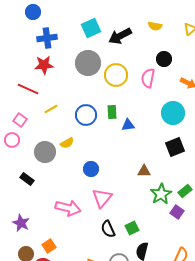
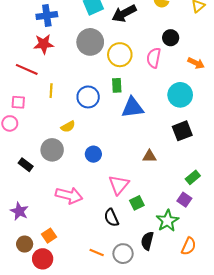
yellow line: (51, 109) -> (51, 91), turned -56
green rectangle: (112, 112) -> (117, 85), moved
pink square: (20, 120) -> (18, 102), turned -32
blue triangle: (128, 125) -> (133, 108), size x1.6
gray circle: (45, 152) -> (52, 150), moved
green star: (161, 194) -> (167, 221), moved
pink triangle: (102, 198) -> (119, 185), moved
green square: (132, 228) -> (137, 203), moved

